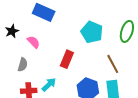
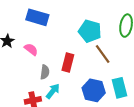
brown line: (113, 64) -> (103, 54), moved
gray semicircle: (23, 65) -> (45, 72), moved

